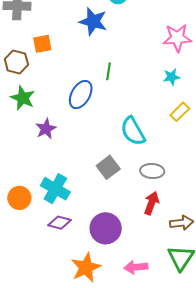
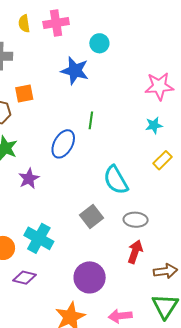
purple diamond: (60, 223) -> (25, 278), moved

